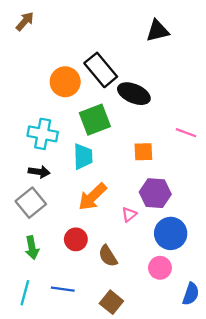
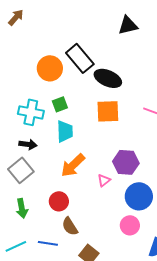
green square: (95, 120) -> (60, 104), moved, size x0.6
orange square: (143, 152) -> (108, 111), moved, size x1.4
brown semicircle: (108, 256) -> (70, 226), moved
cyan line: (25, 293) -> (16, 246), turned 50

